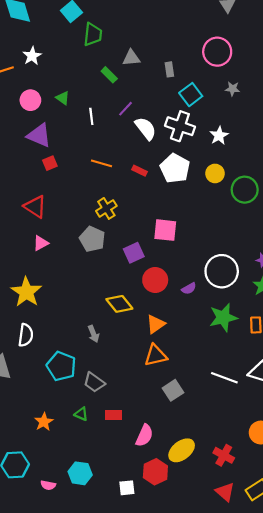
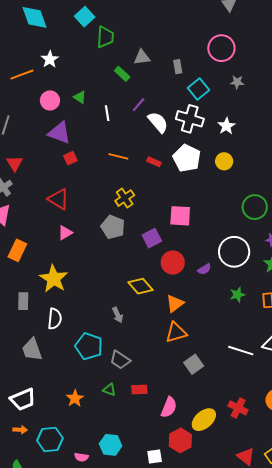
green circle: (245, 190) -> (255, 207), moved
green star: (223, 317) -> (237, 295), size x0.6
red cross: (224, 455) -> (238, 408), moved

